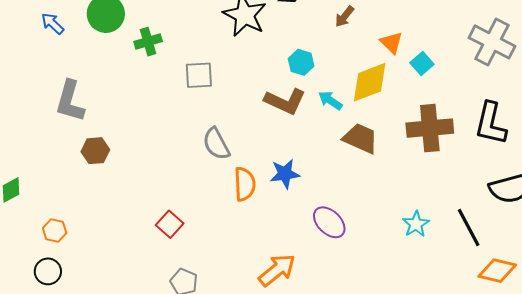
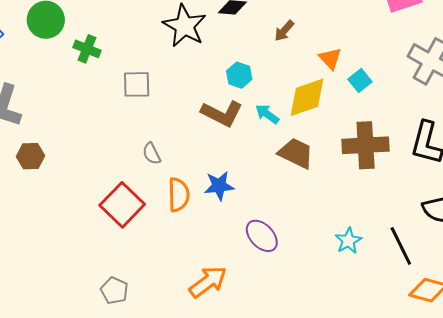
green cross: (148, 42) -> (87, 49), turned 36
gray semicircle: (216, 144) -> (152, 154), size x0.7
red square: (170, 224) -> (122, 205), moved, size x1.6

